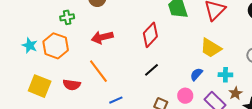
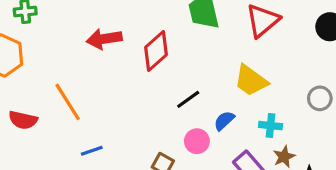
red arrow: (102, 37) -> (104, 39), moved
black line: (152, 70) -> (188, 99), moved
pink circle: (185, 96) -> (197, 141), moved

